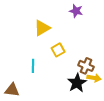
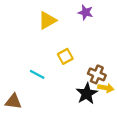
yellow triangle: (42, 28) -> (47, 20), moved
cyan line: (33, 66) -> (37, 74), turned -64

